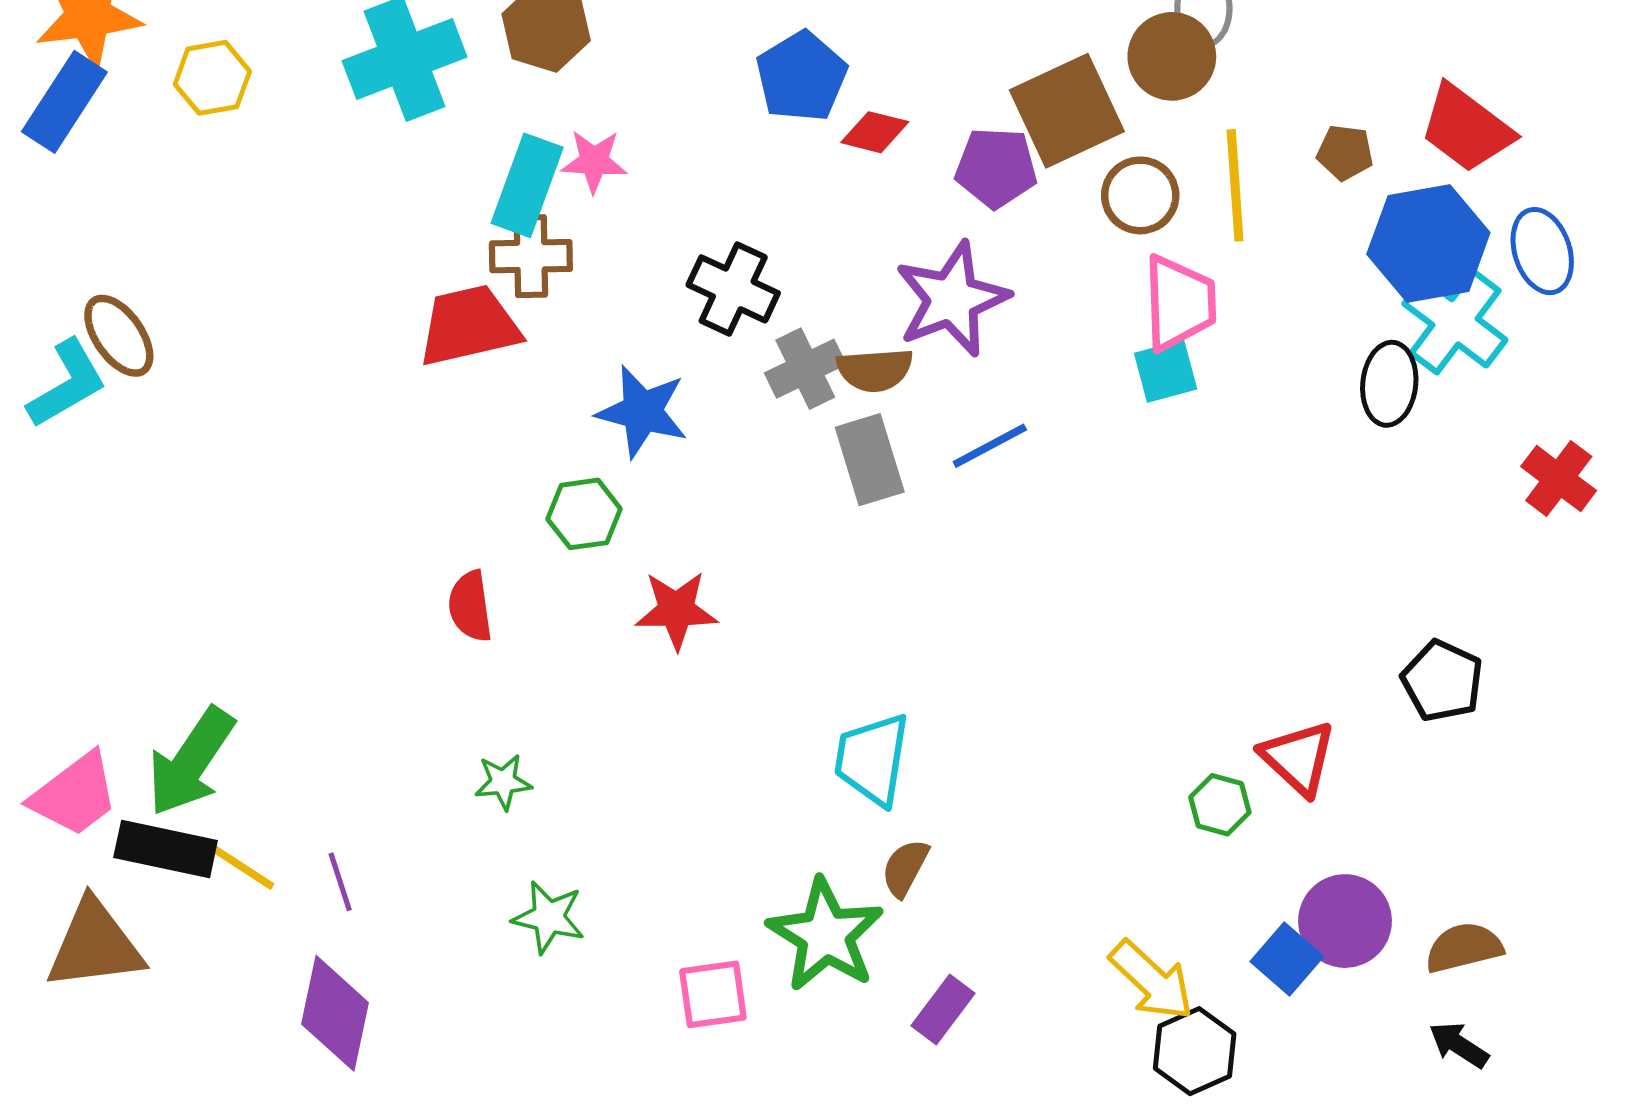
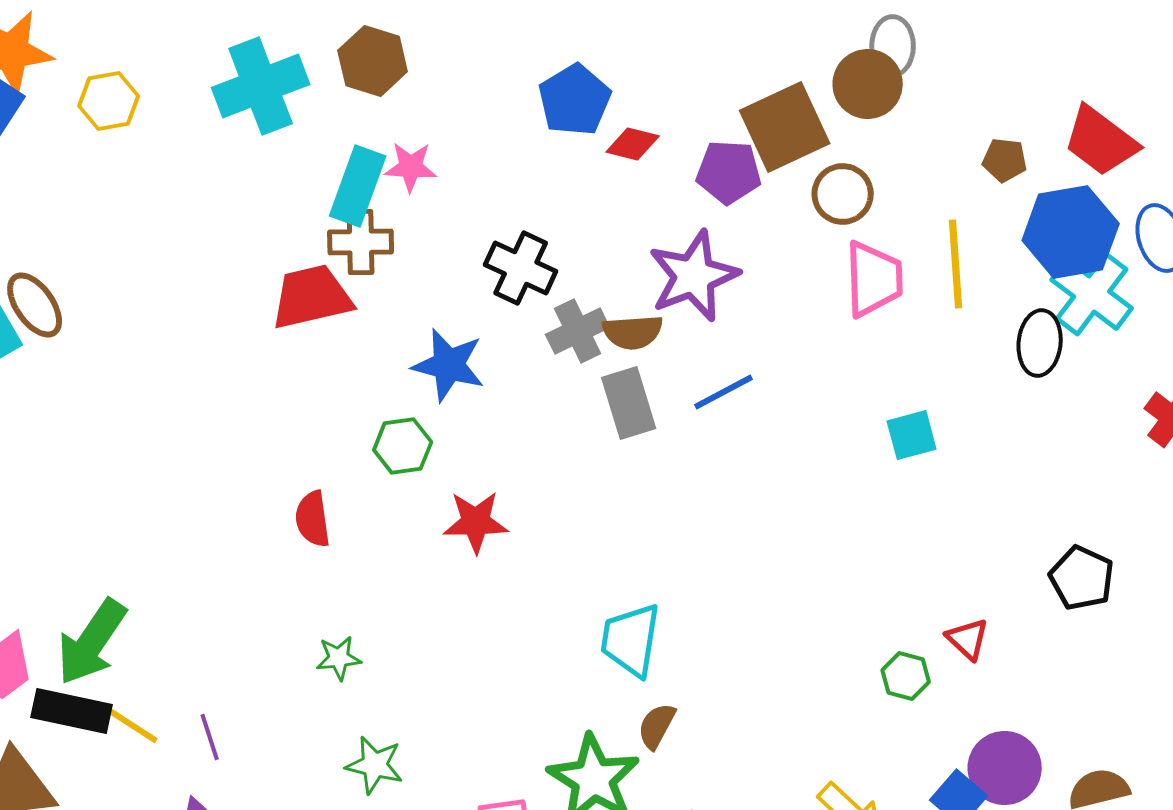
yellow line: (1235, 185) -> (956, 264), moved
cyan square: (1166, 371) -> (912, 435), moved
red triangle: (1298, 758) -> (968, 639), size x0.7

